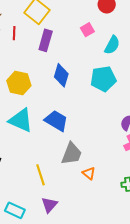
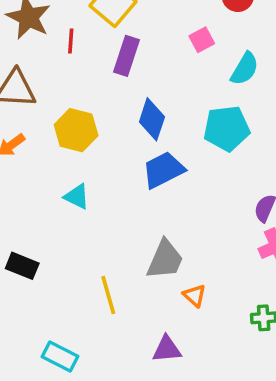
cyan triangle: (21, 120) -> (77, 196), size x0.6
blue trapezoid: (56, 121) -> (163, 170), moved, turned -60
purple triangle: (49, 205) -> (167, 349), moved, turned 42

